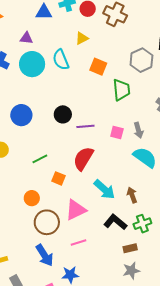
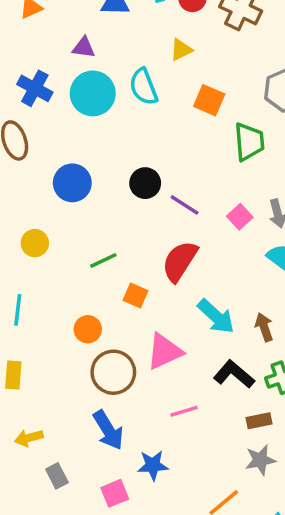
purple line: (85, 126) -> (185, 205), turned 36
pink square: (117, 133) -> (240, 217), turned 32
pink line: (78, 243) -> (184, 411), moved

